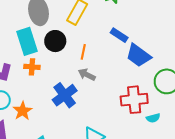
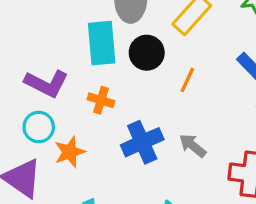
orange cross: (32, 67) -> (101, 100), moved
gray arrow: (87, 75) -> (193, 146), moved

